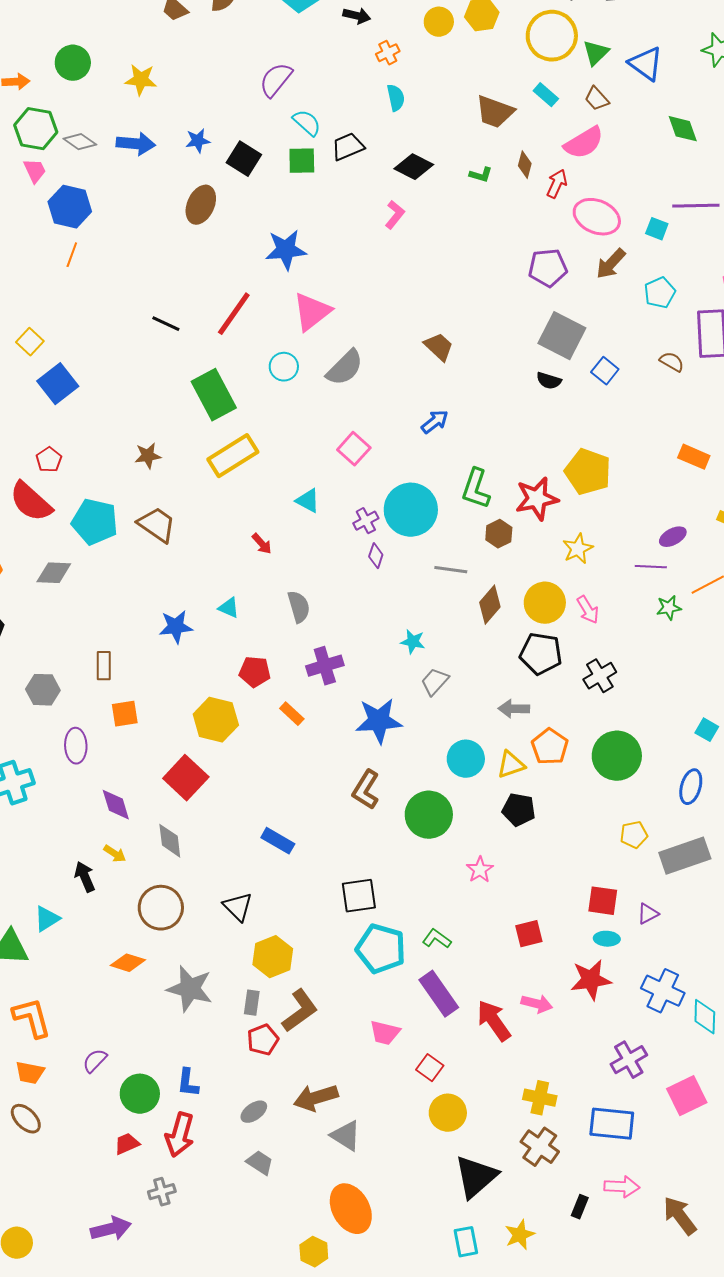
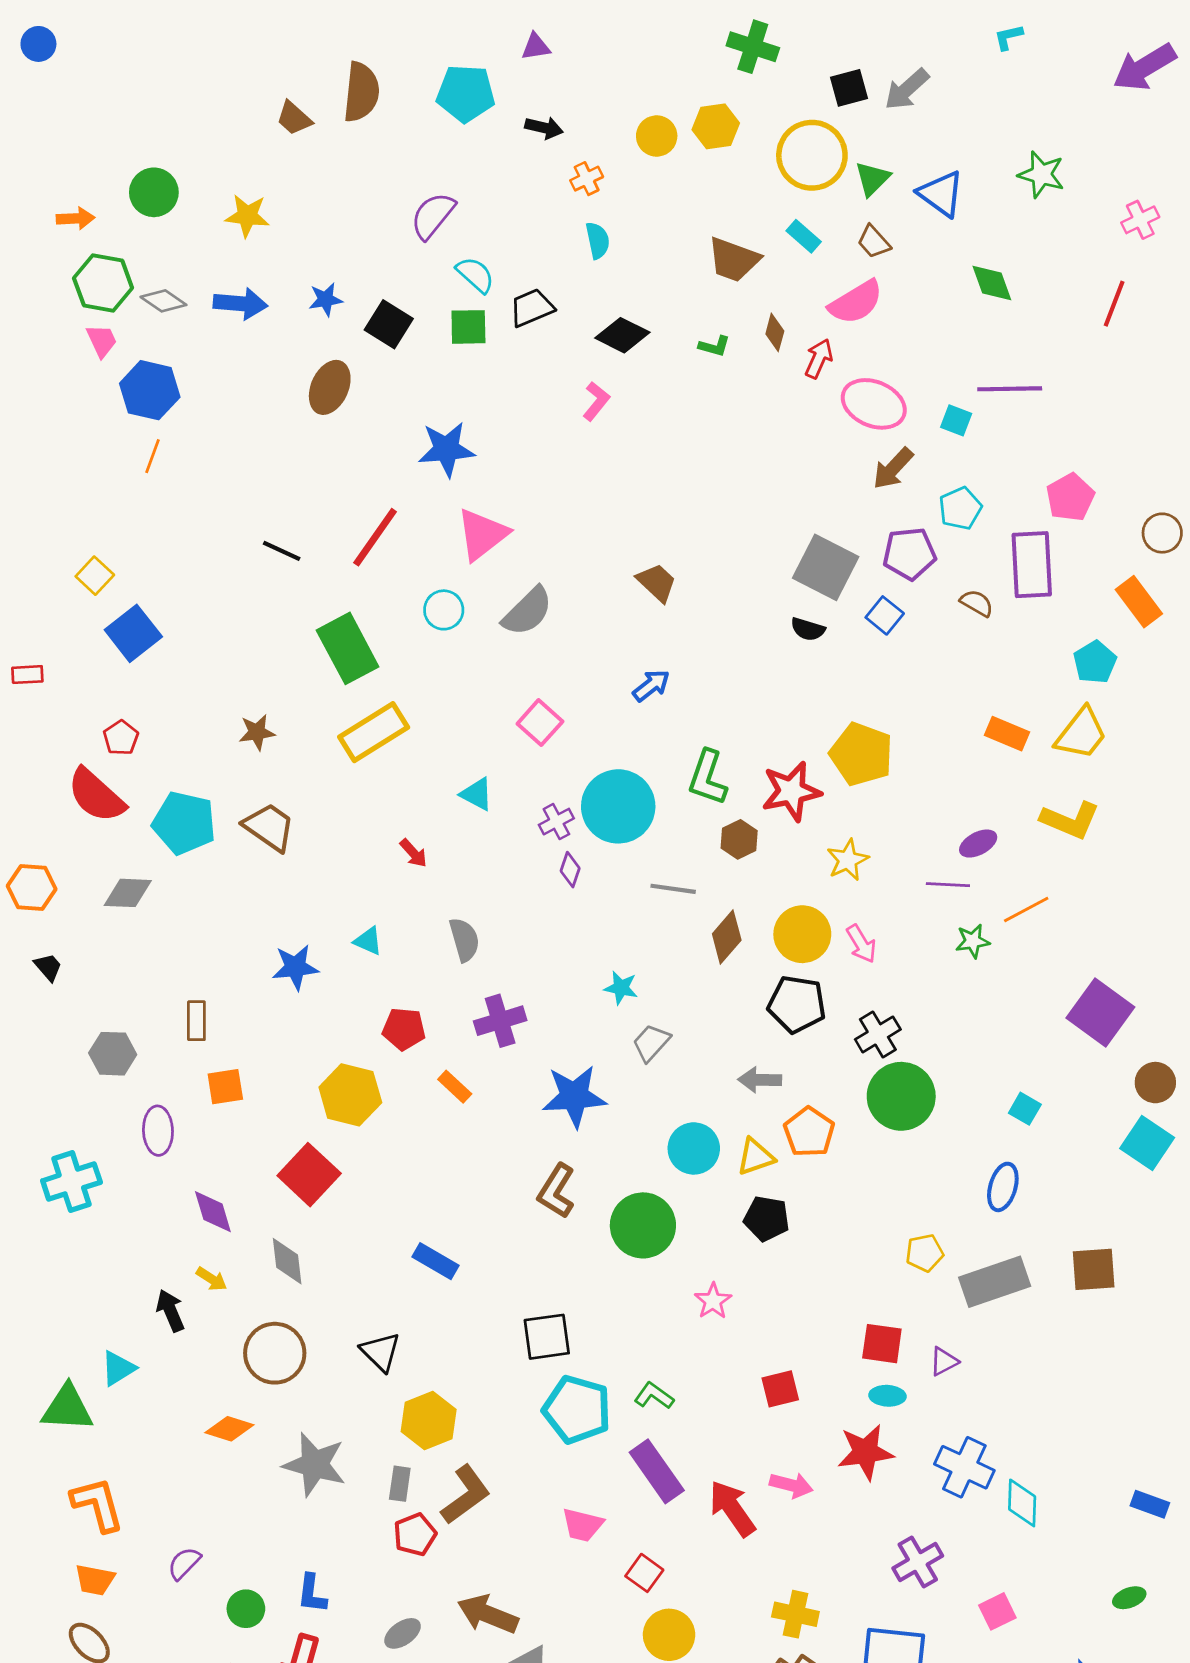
purple pentagon: (548, 268) -> (909, 554), moved
green circle: (617, 756) -> (901, 1096), moved
green circle: (140, 1094) -> (246, 1609), size x0.7
pink square: (687, 1096) -> (997, 1611), size x0.7
brown arrow: (316, 1098) -> (488, 1614), turned 39

